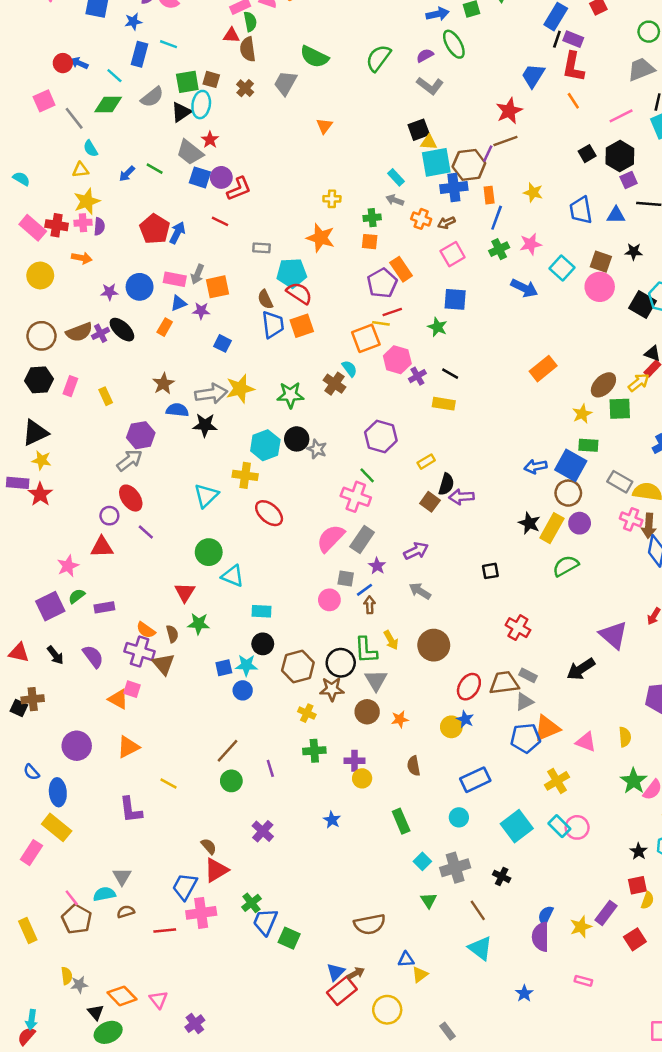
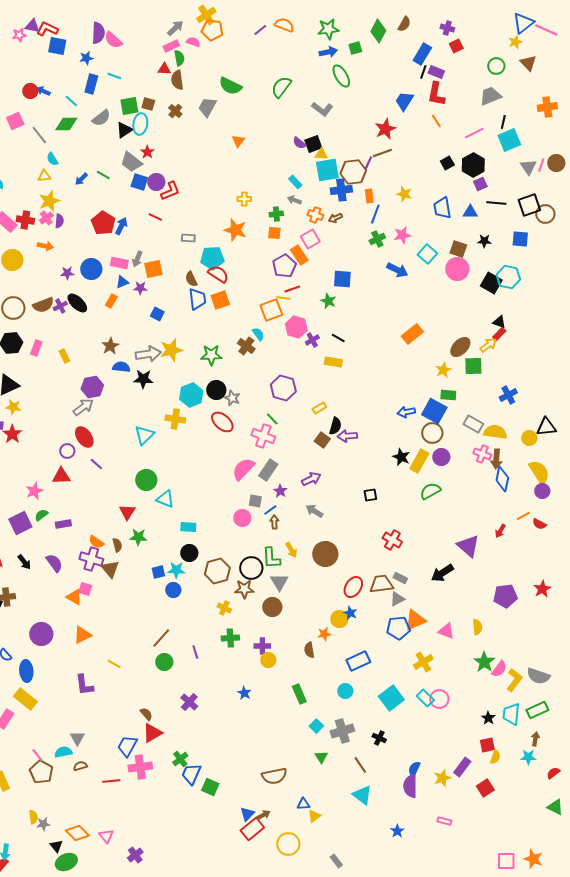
purple semicircle: (425, 56) -> (299, 143), moved, turned -112
pink cross: (83, 223) -> (46, 218), turned -32
pink square: (453, 254) -> (310, 239), moved
red ellipse: (269, 513) -> (222, 422), moved
orange star: (400, 719) -> (324, 634), moved

